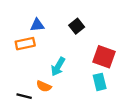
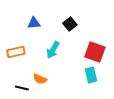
orange rectangle: (25, 44) -> (16, 52), moved
cyan arrow: (58, 67) -> (53, 50), moved

